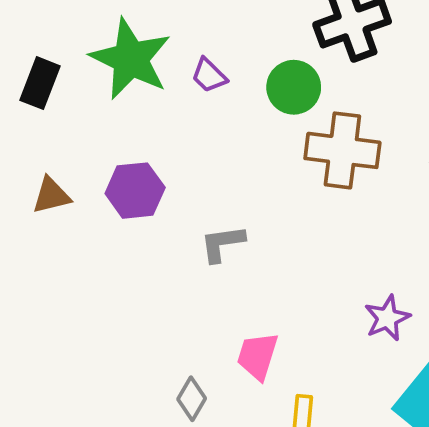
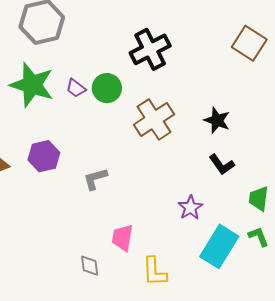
green circle: (294, 87) -> (107, 88), moved
brown cross: (342, 150) -> (154, 119), turned -33
gray diamond: (192, 399) -> (90, 266), turned -30

